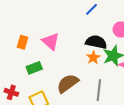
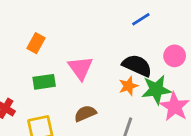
pink triangle: (51, 41) -> (80, 68), moved
brown semicircle: (68, 83) -> (85, 113), size x0.7

